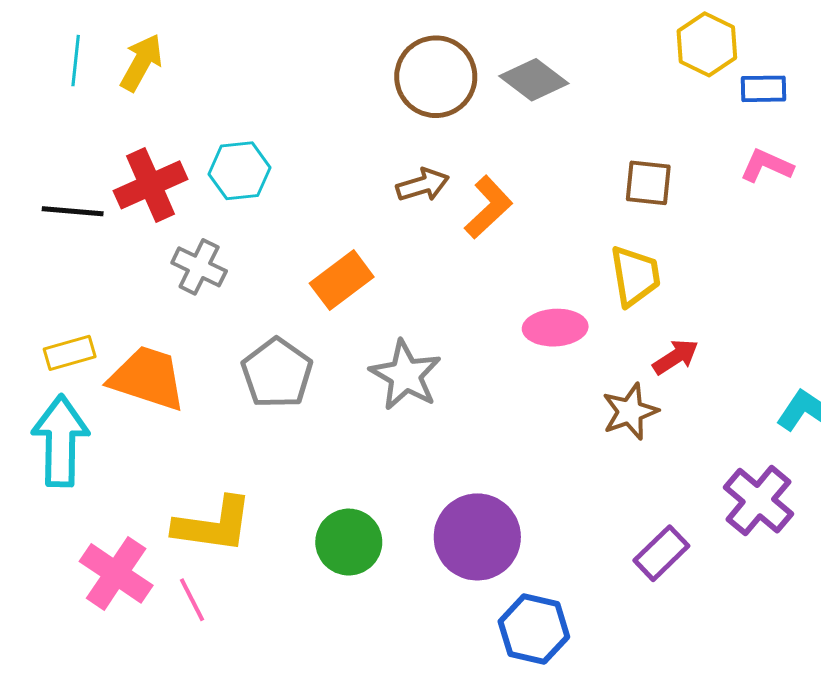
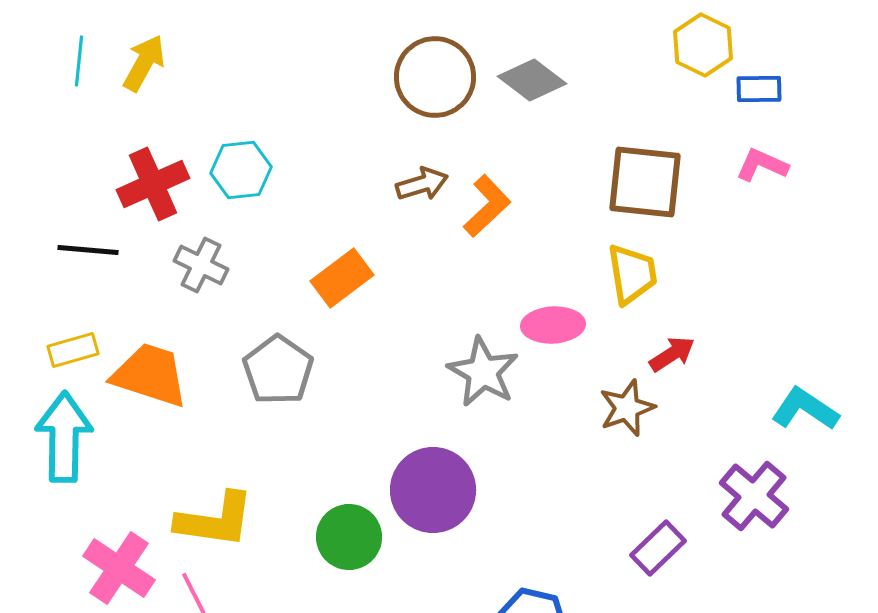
brown square: (648, 183) -> (645, 182), size x1.6
black line: (73, 211) -> (88, 250), moved
gray star: (405, 375) -> (483, 372), moved
purple circle: (477, 537) -> (433, 490), moved

